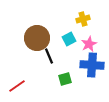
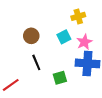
brown circle: (37, 38) -> (31, 36), size x0.6
black line: (49, 56) -> (36, 62), moved

